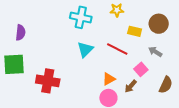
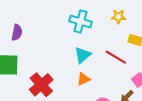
orange triangle: (109, 79) -> (84, 79), moved
red cross: (48, 81) -> (41, 85), turned 35

